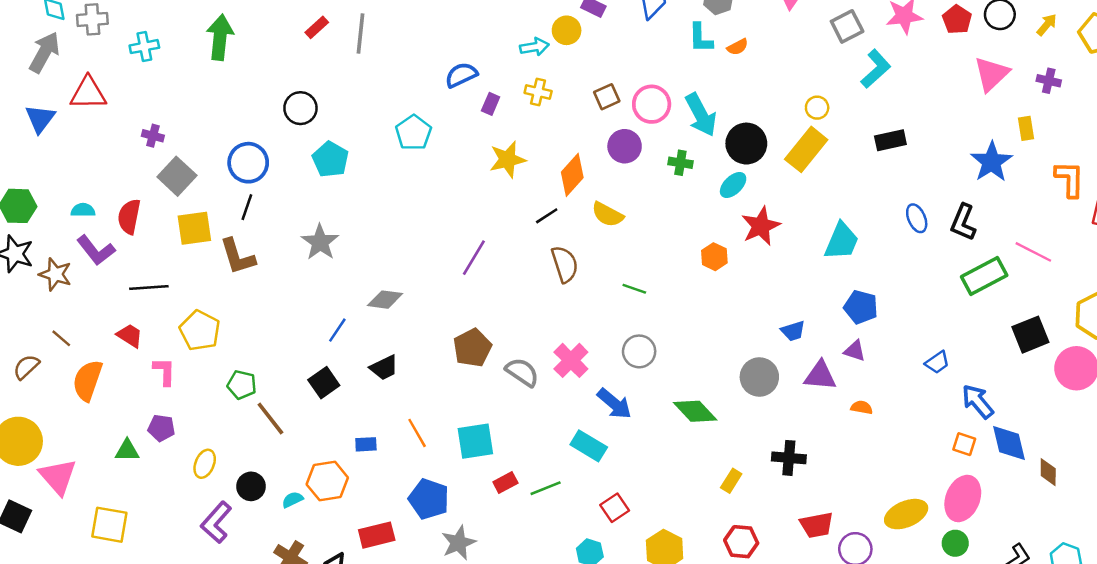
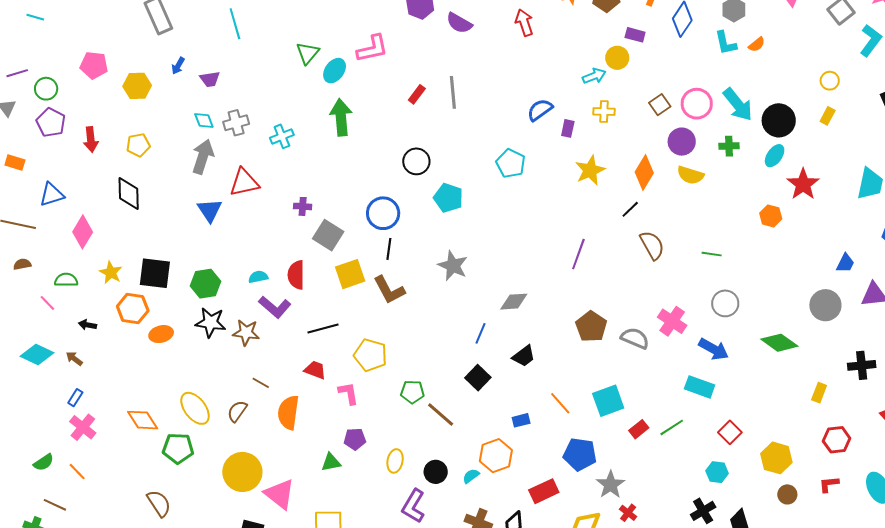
yellow rectangle: (806, 149) -> (828, 116), size x0.5
yellow semicircle: (608, 214) -> (690, 175), moved
blue trapezoid: (793, 331) -> (845, 263), turned -35

